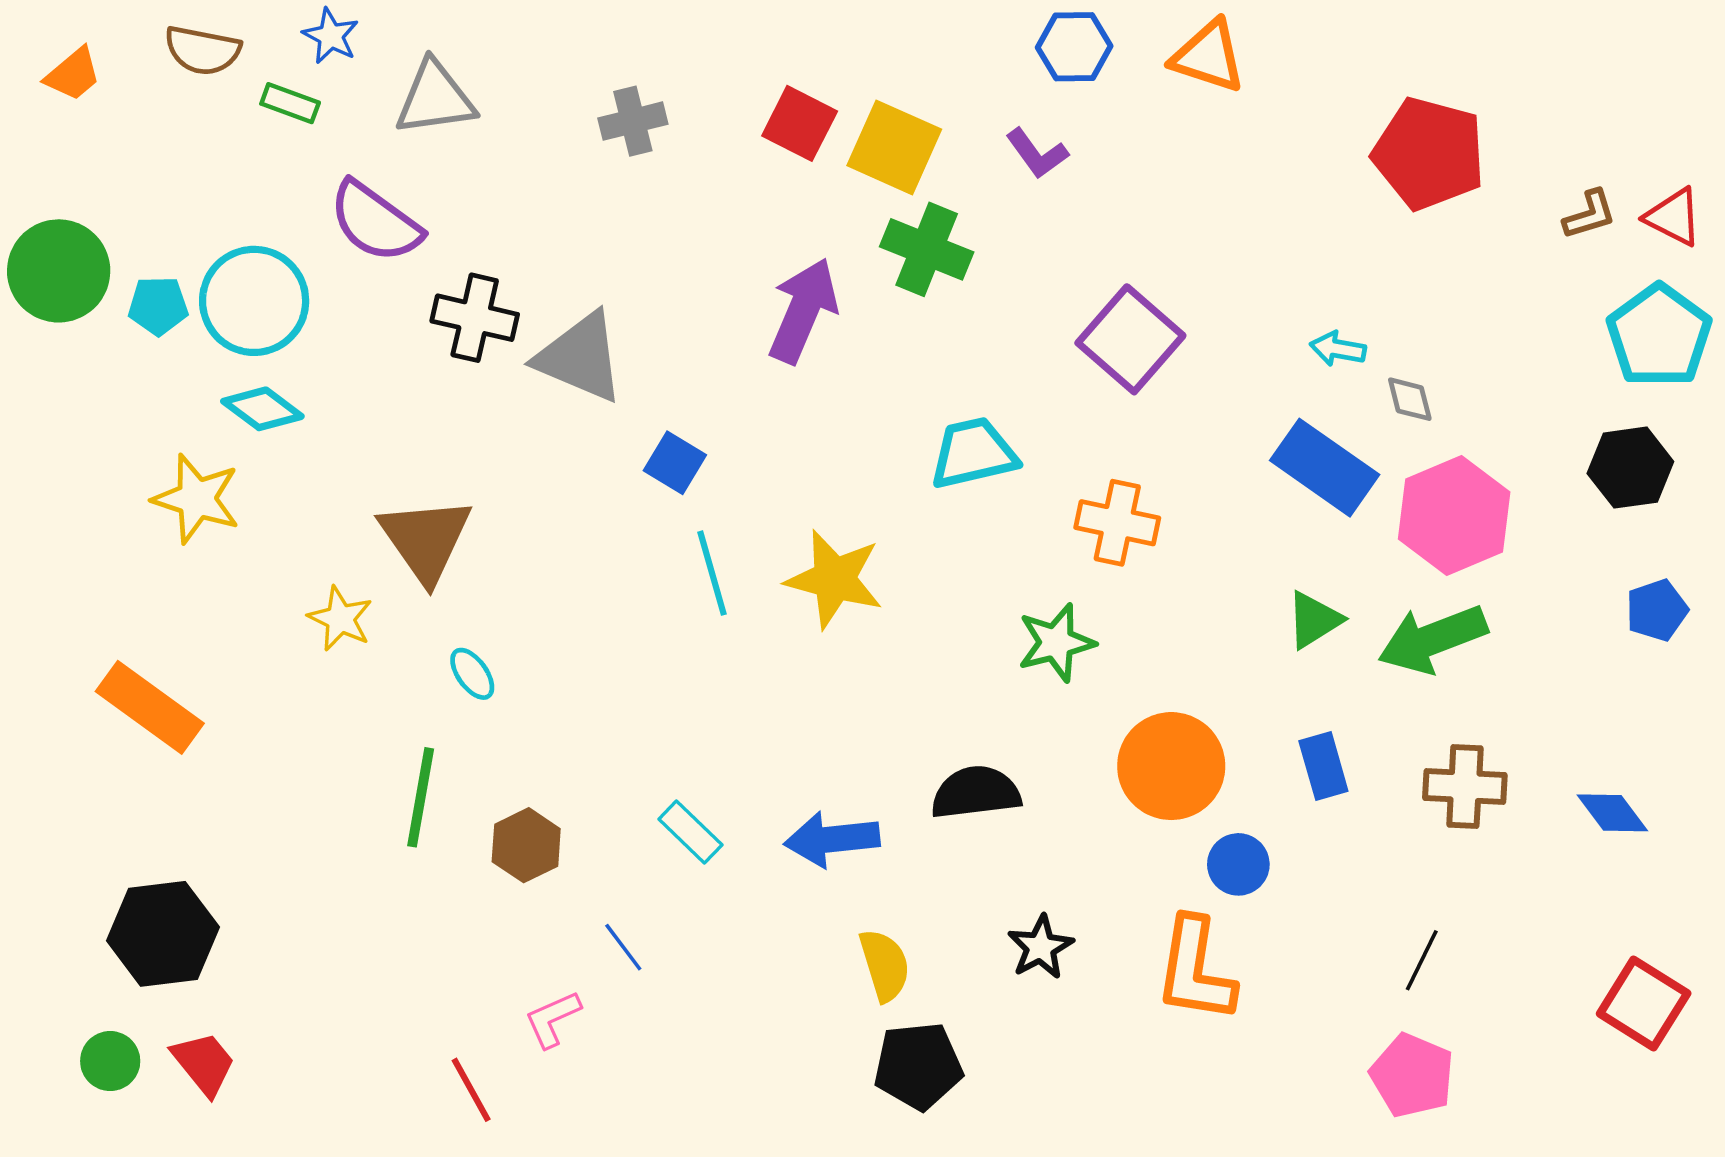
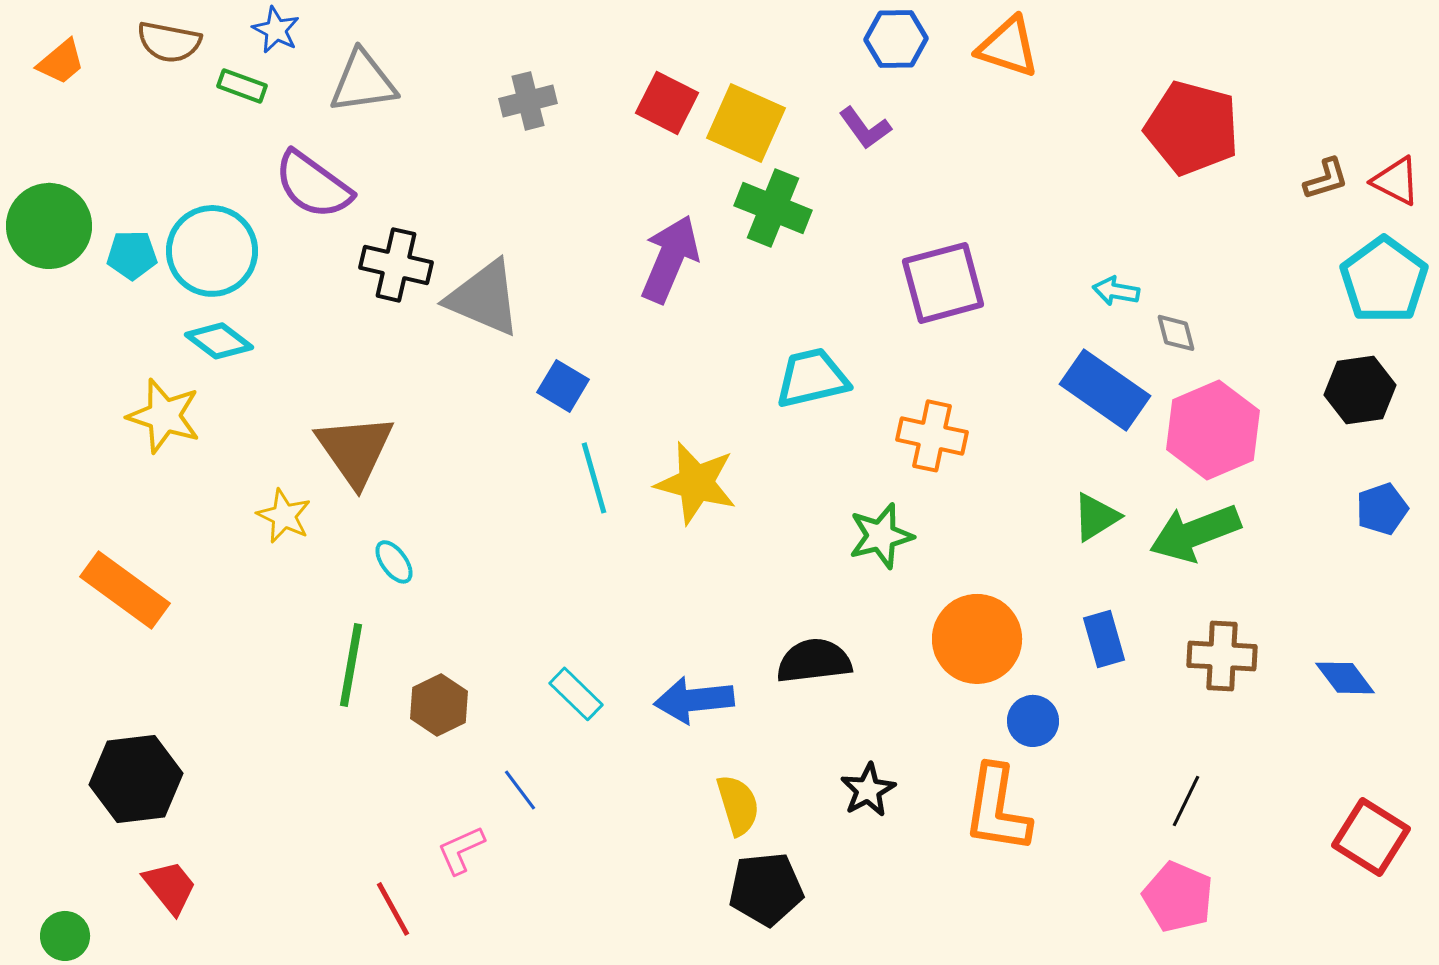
purple square: (1130, 339) -> (943, 283), turned 34
green circle: (110, 1061) -> (65, 936), moved

